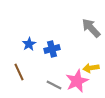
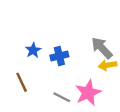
gray arrow: (91, 28) -> (102, 48), moved
yellow arrow: (91, 68) -> (108, 65), moved

